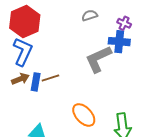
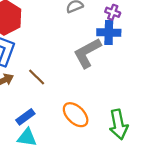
brown line: (50, 78) -> (37, 77), turned 66
blue rectangle: (36, 82) -> (25, 117), moved, turned 48

